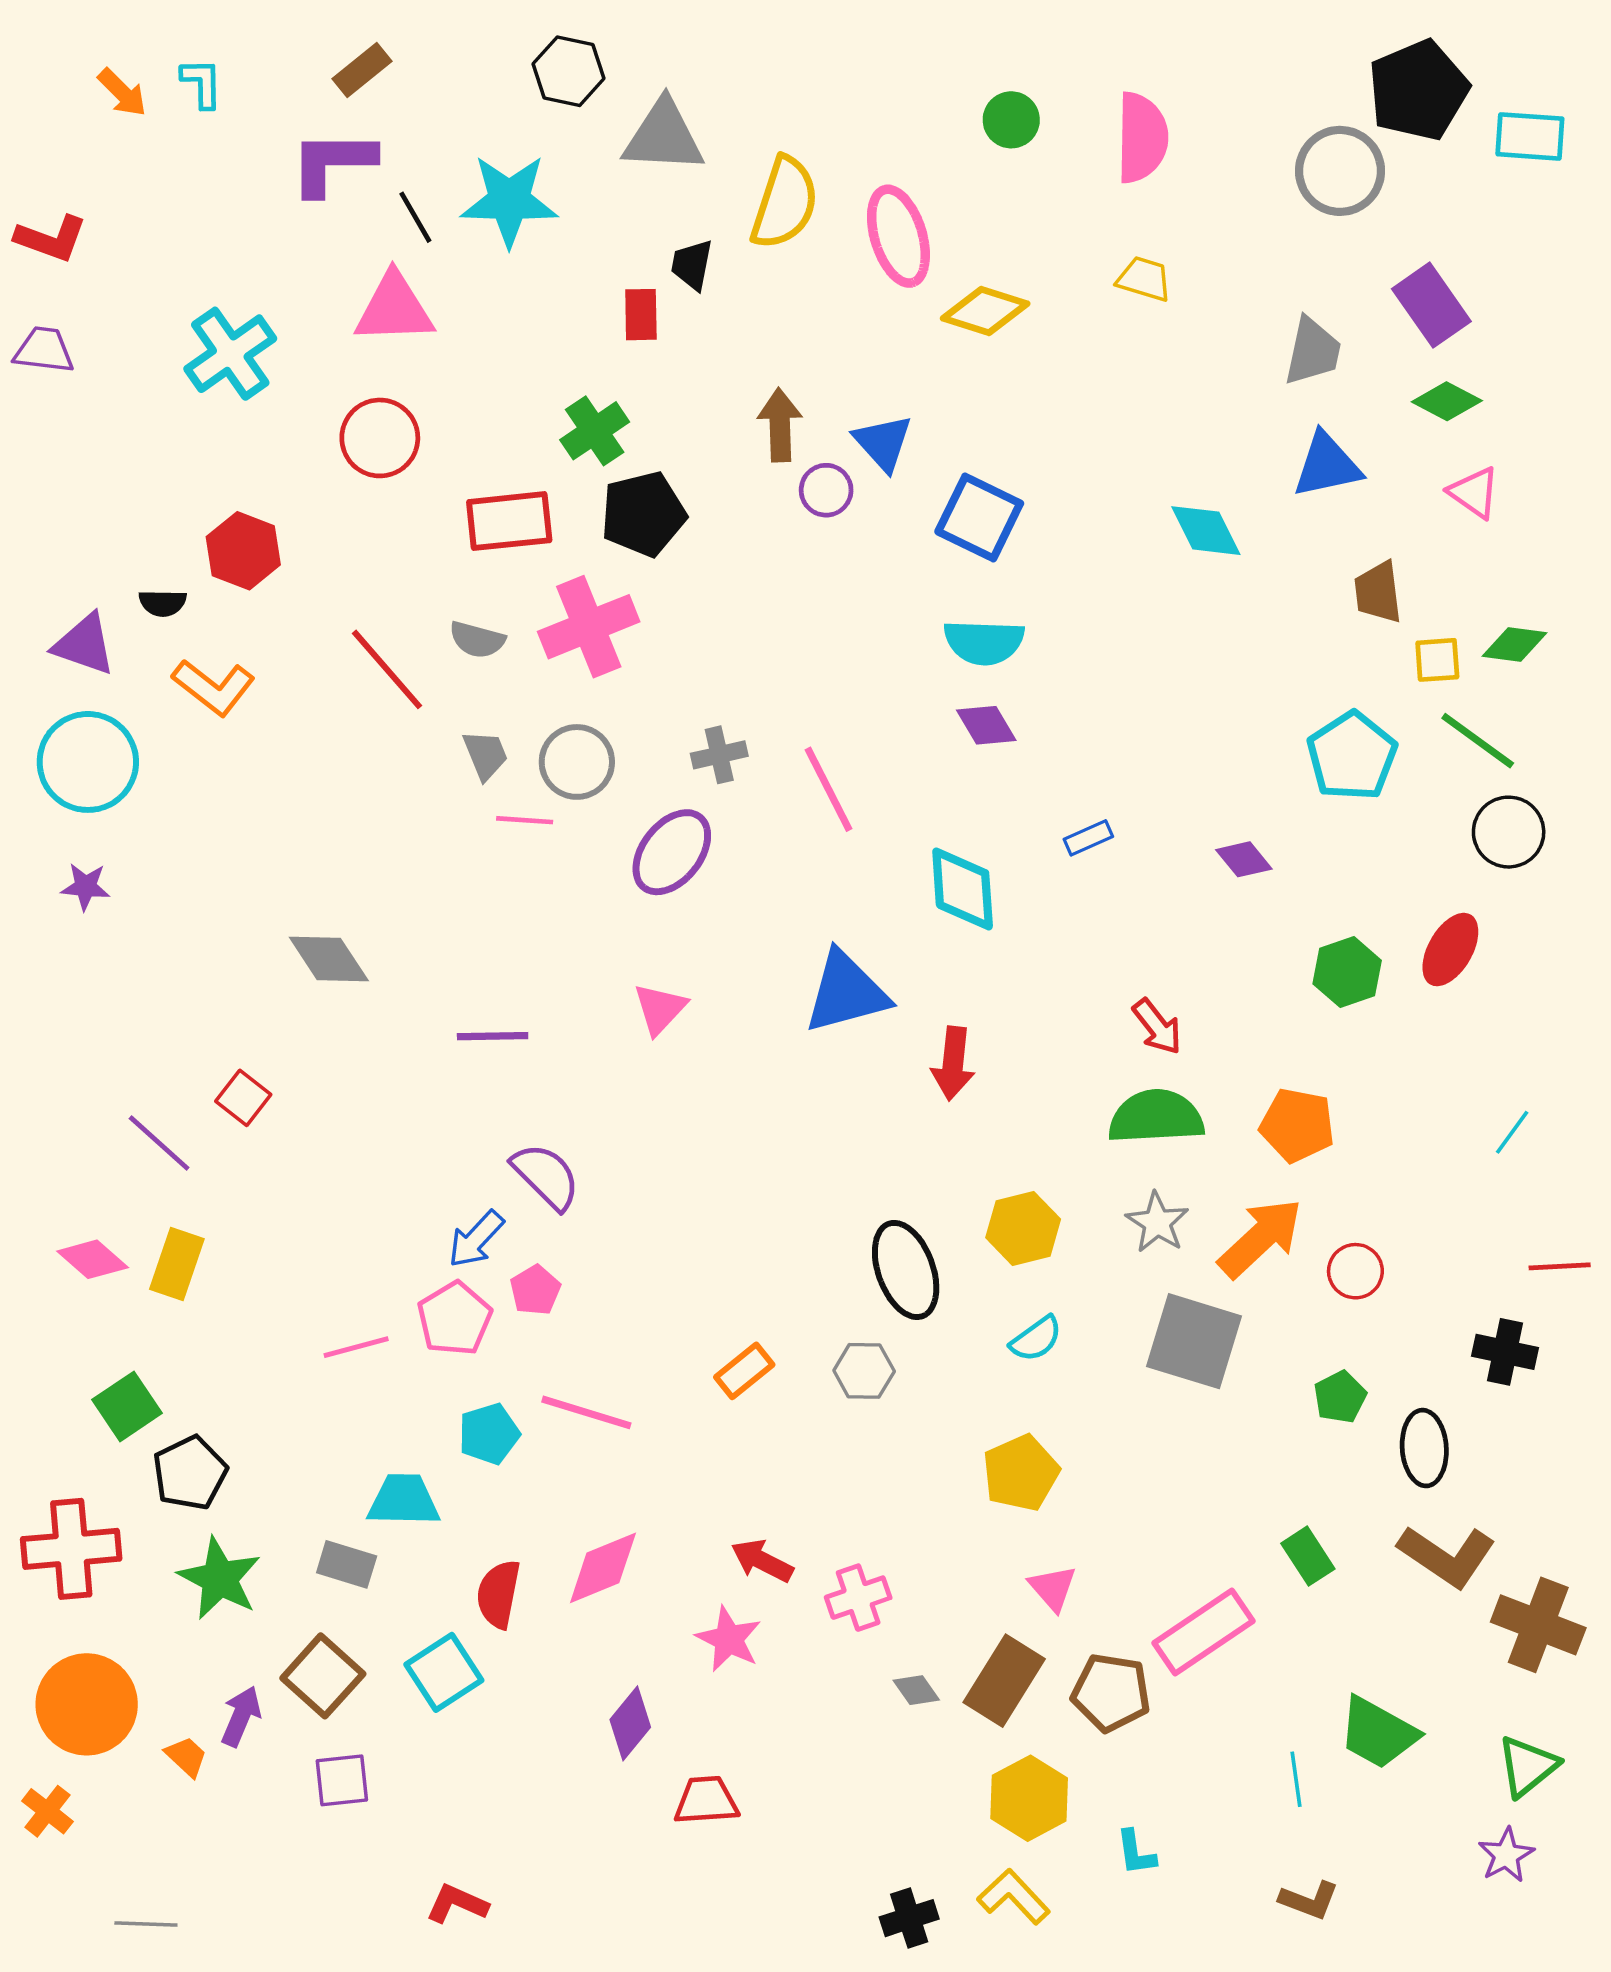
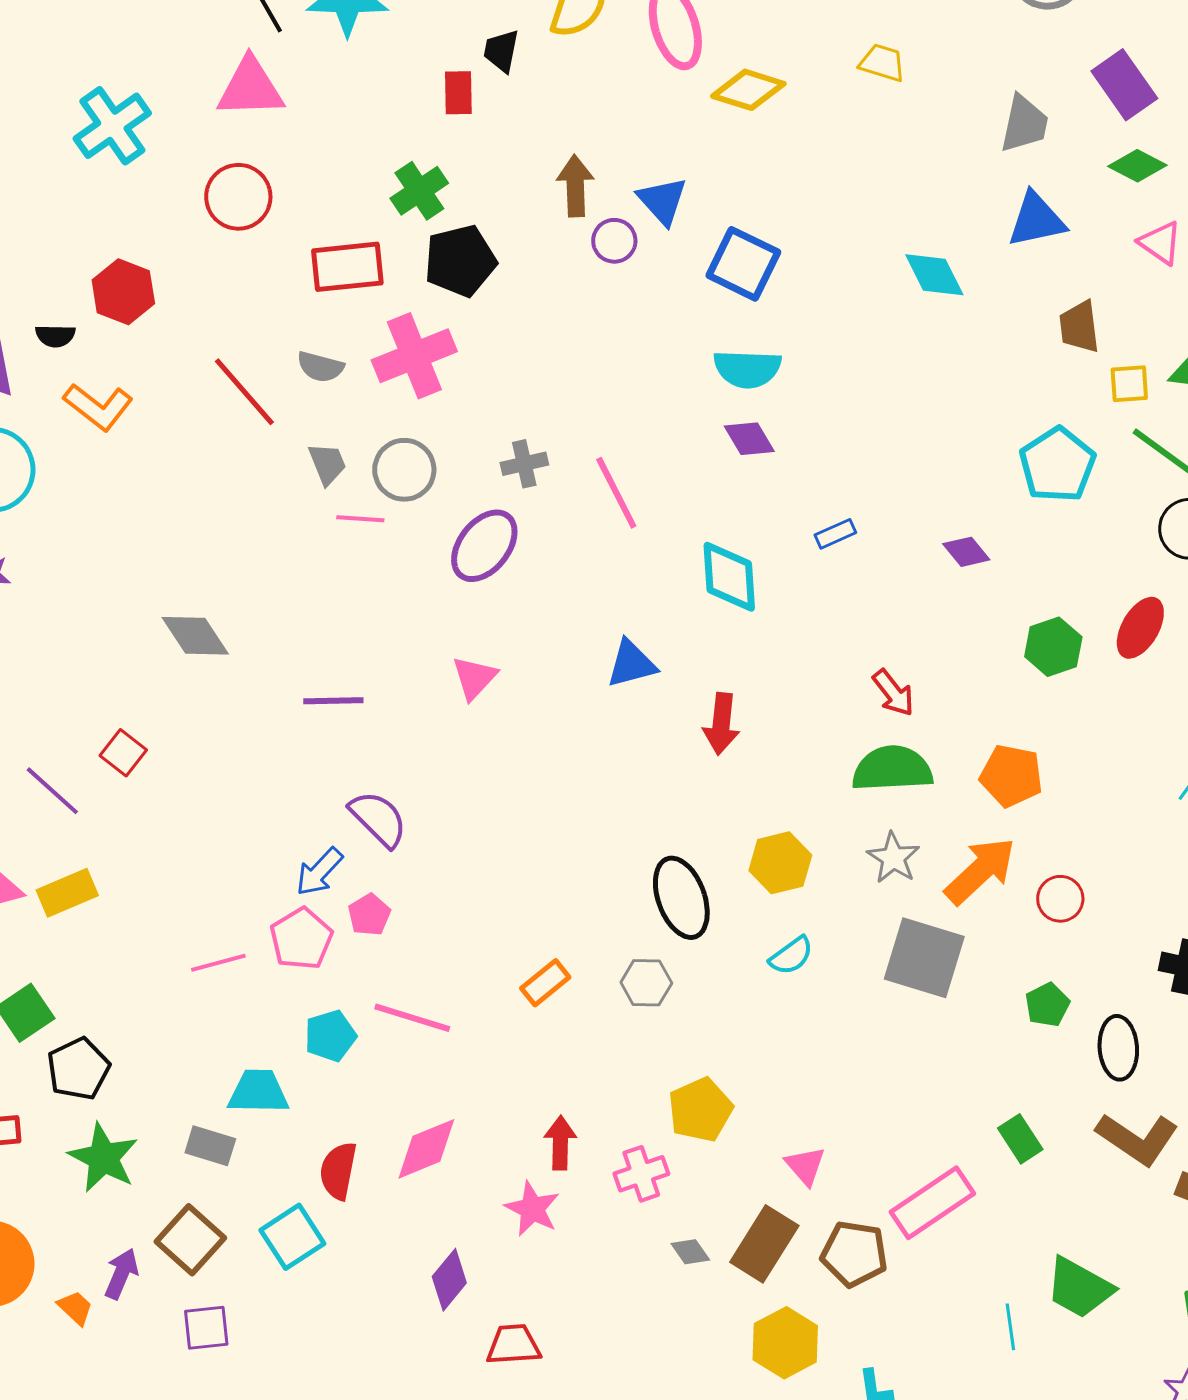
blue triangle: (846, 992) -> (631, 664), size x0.7
yellow rectangle: (177, 1264) -> (67, 893), turned 48
yellow pentagon: (1021, 1473) -> (700, 1110), moved
red arrow: (762, 1561) -> (560, 1143), turned 64

